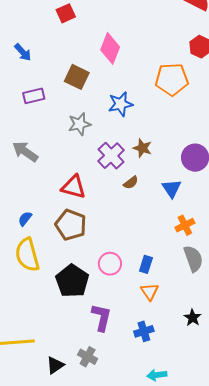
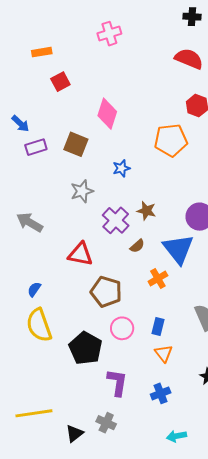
purple rectangle: (34, 96) -> (36, 147), moved
blue star: (121, 104) -> (121, 168), size x0.7
blue triangle: (172, 188) -> (178, 249), size x1.6
brown pentagon: (71, 225) -> (106, 292), moved
orange cross: (185, 225) -> (158, 278), moved

